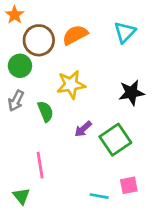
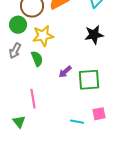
yellow star: (71, 85) -> (43, 36), moved
black star: (131, 93) -> (94, 35), moved
green square: (115, 140) -> (89, 80), turned 30

